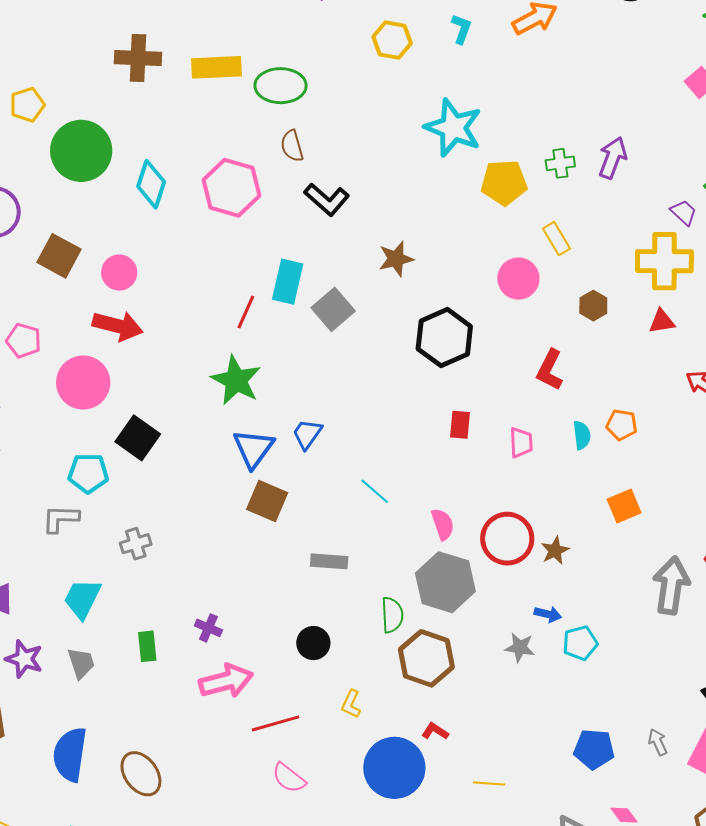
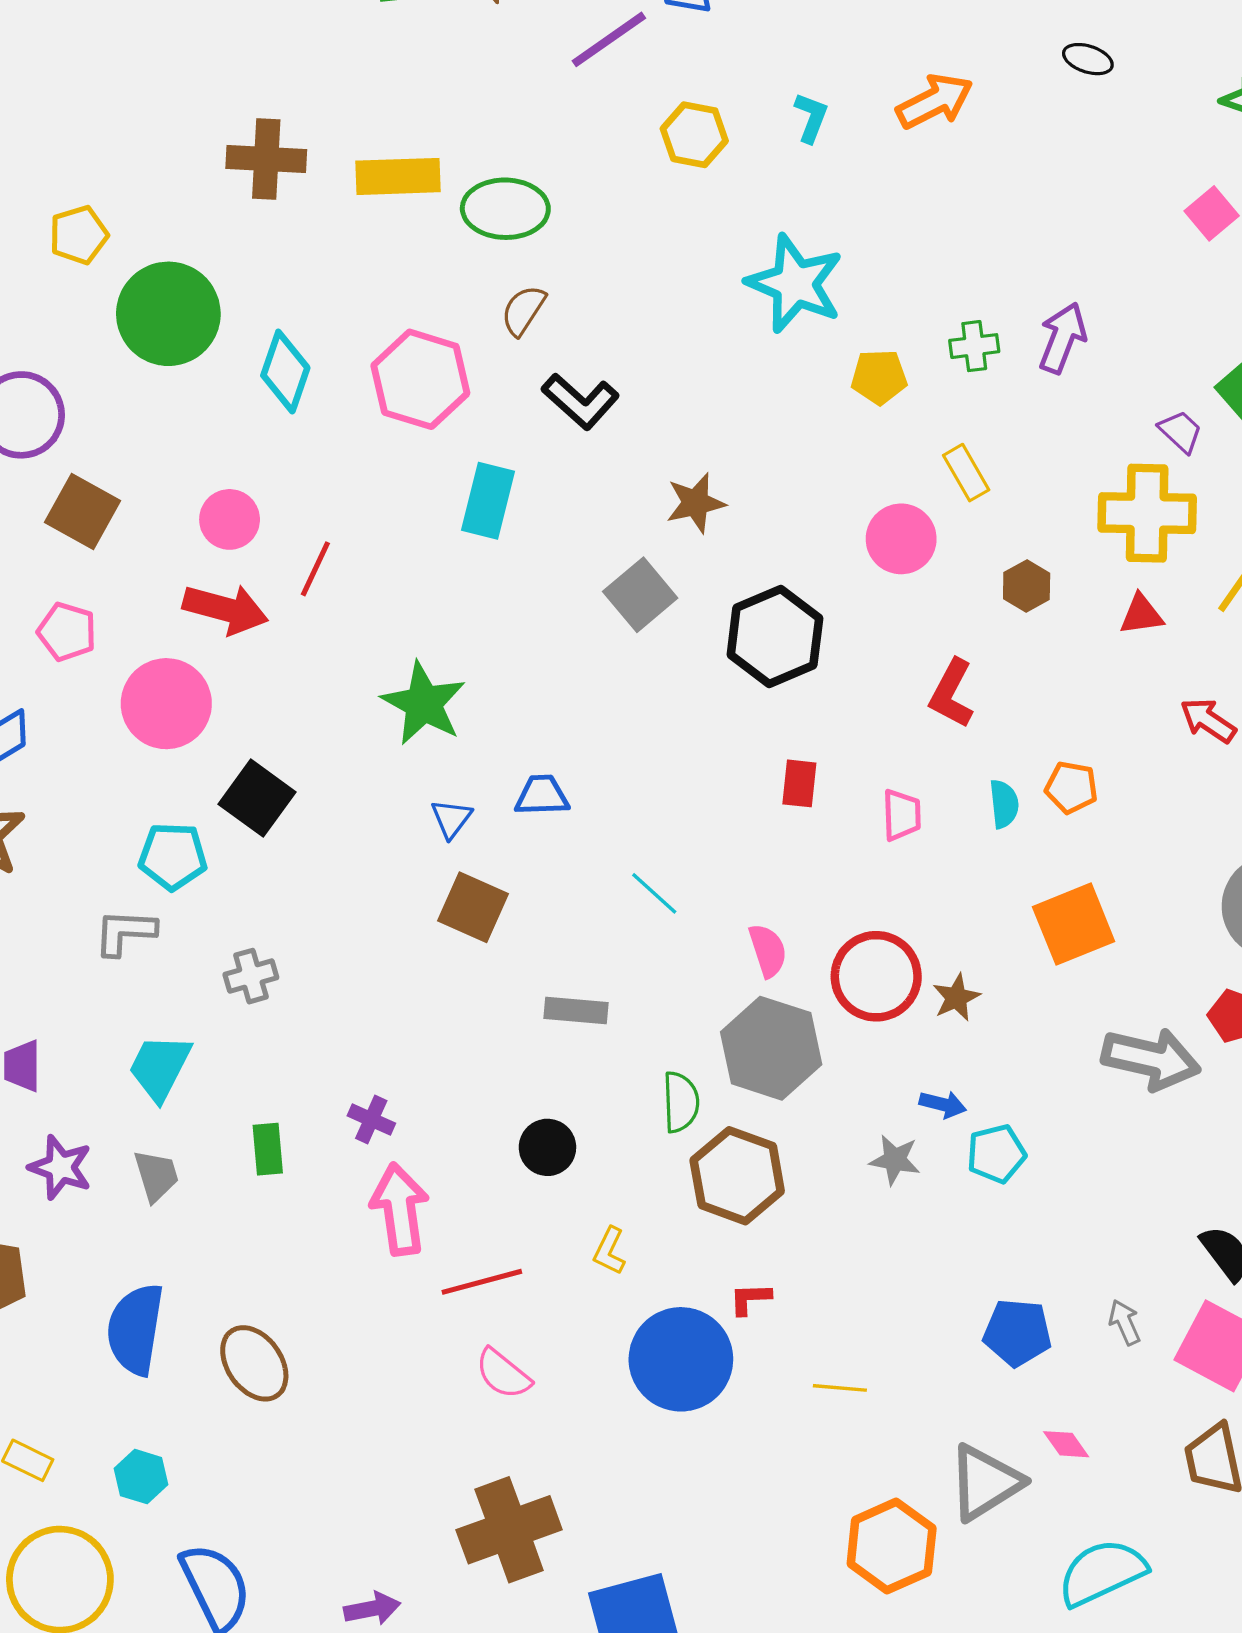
brown semicircle: (292, 146) -> (523, 310), turned 48
yellow pentagon: (504, 182) -> (879, 377), size x0.7
brown square: (59, 256) -> (83, 511), moved
cyan rectangle: (288, 282) -> (488, 501), moved
gray square: (333, 309) -> (640, 595), moved
red line: (246, 312) -> (315, 569), moved
blue trapezoid: (307, 434) -> (542, 796), turned 52
blue triangle: (253, 448) -> (451, 819), size x0.6
orange square: (624, 506) -> (1074, 924), size x1.4
gray arrow: (671, 585) -> (1151, 1059), turned 94
pink arrow: (226, 681) -> (400, 1209), turned -84
red L-shape: (435, 731) -> (750, 1299), turned -36

